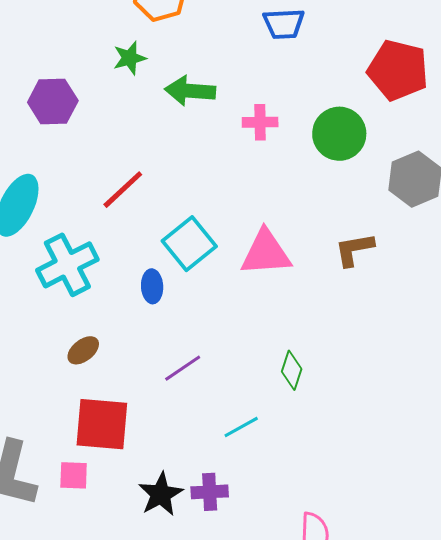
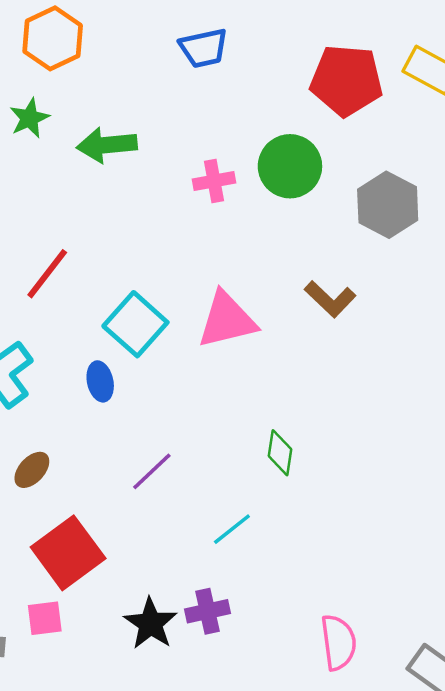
pink cross: (260, 122) -> (214, 181), moved
brown L-shape: (354, 250) -> (330, 299), turned -117
red square: (102, 424) -> (68, 553), turned -32

